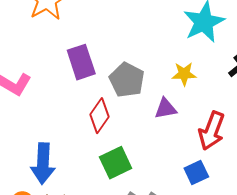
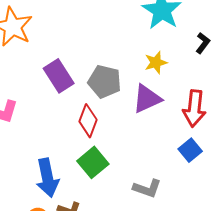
purple triangle: (166, 109) -> (147, 99), size x1.4
green square: (116, 163) -> (93, 162), moved

